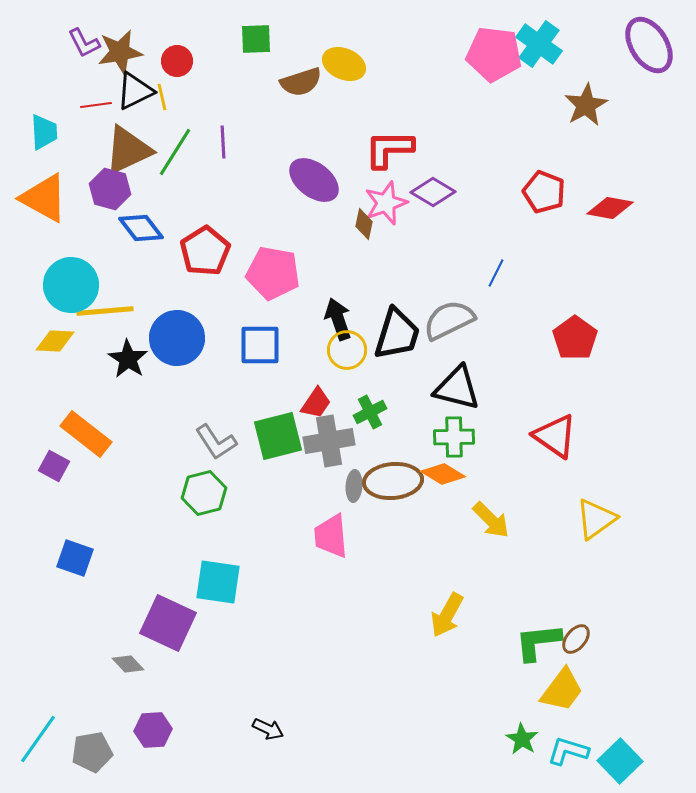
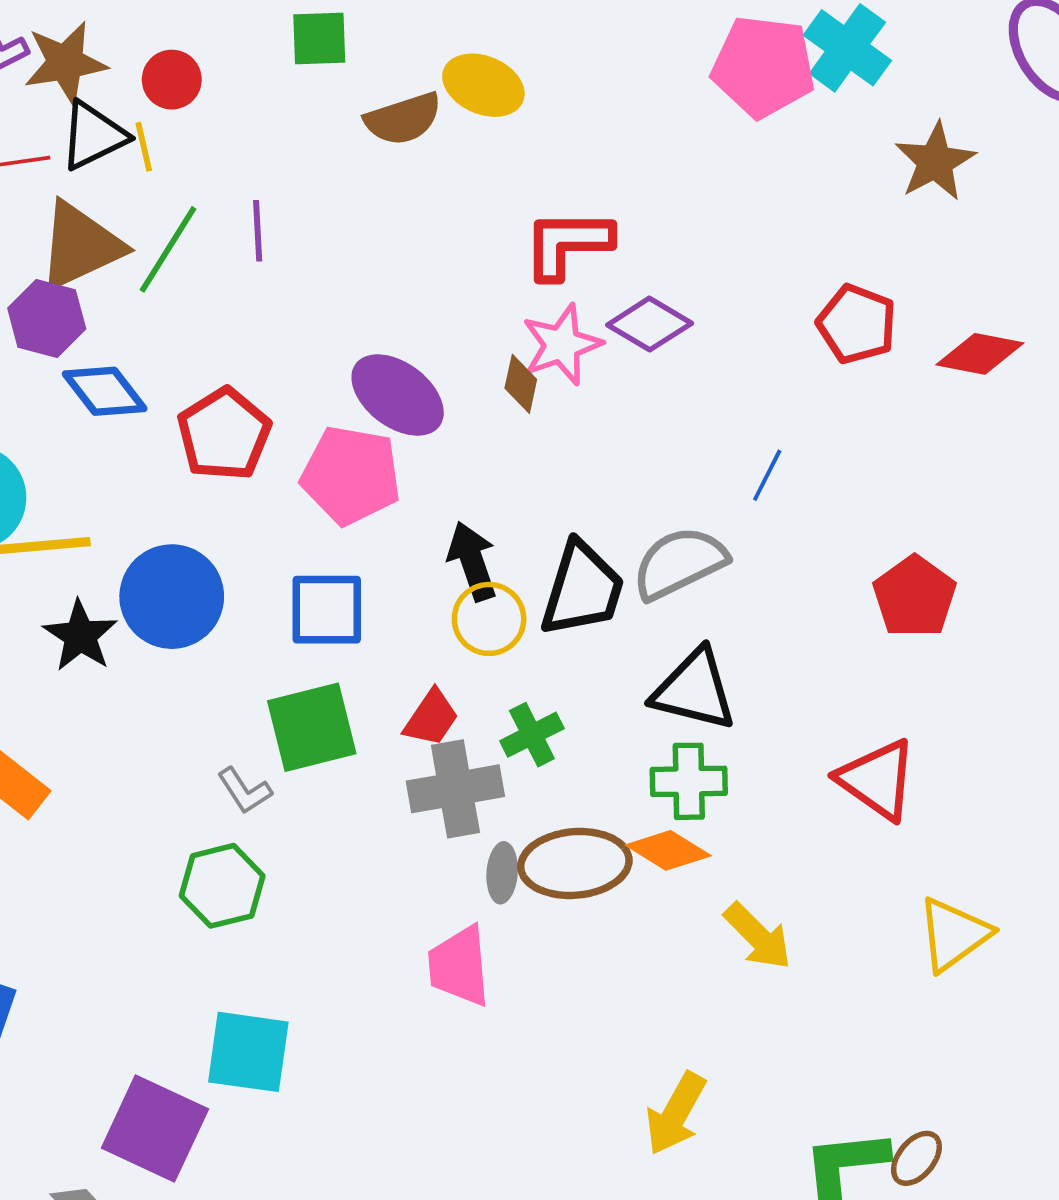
purple ellipse: (314, 180) -> (398, 395), moved
green square: (278, 436) -> (312, 727), moved
gray L-shape: (216, 442) -> (245, 791), size x0.7

